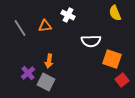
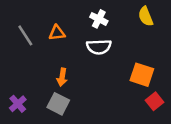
white cross: (68, 15) -> (99, 19), moved
white semicircle: (91, 41) -> (99, 47), moved
purple cross: (28, 73) -> (18, 104), moved

